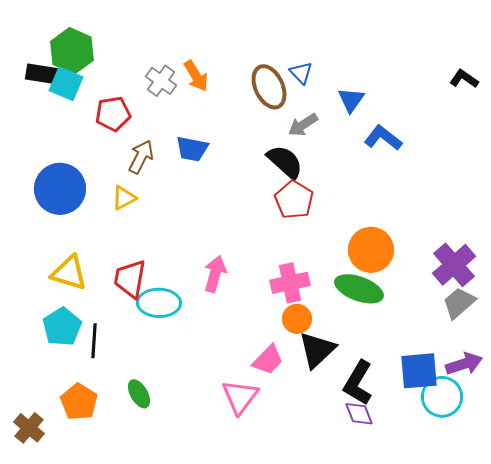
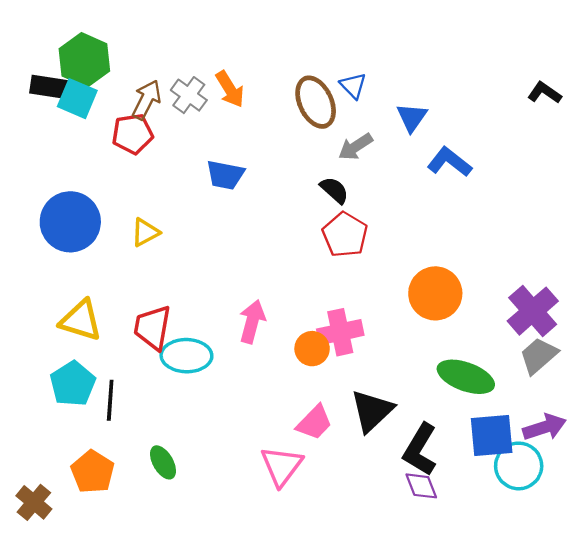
brown arrow: (141, 157) -> (147, 100), moved
black semicircle: (285, 162) -> (334, 190), size x0.7
green ellipse: (359, 289) -> (466, 377), moved
orange circle: (297, 319) -> (312, 349), moved

